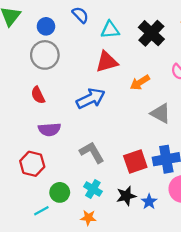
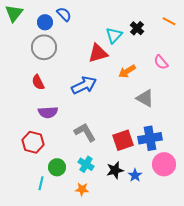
blue semicircle: (80, 15) -> (64, 14), moved
cyan triangle: (110, 30) -> (114, 35), moved, turned -42
black cross: (151, 33) -> (137, 28), size x0.6
cyan line: (41, 211) -> (41, 183), turned -48

